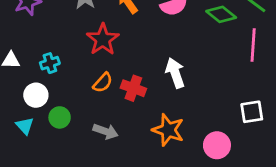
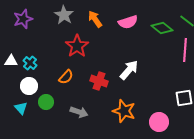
cyan cross: (50, 63) -> (30, 63), moved, turned -32
white arrow: (175, 73) -> (129, 70), turned 60
orange semicircle: (103, 83) -> (66, 77), moved

